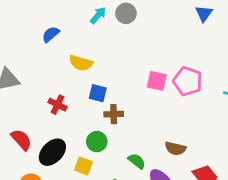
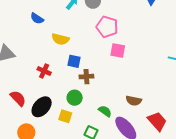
blue semicircle: (51, 34) -> (37, 18), turned -104
pink pentagon: (188, 81) -> (107, 27), moved

